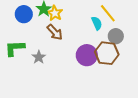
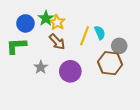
yellow line: (108, 13) -> (85, 36), moved, turned 60
green L-shape: (15, 48) -> (16, 46), moved
purple circle: (87, 55) -> (70, 71), moved

